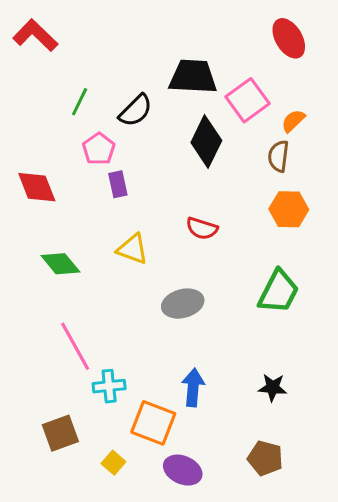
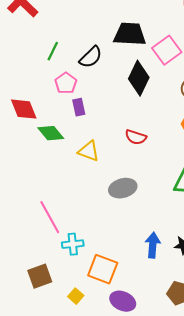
green diamond: (60, 264) -> (51, 133), moved
blue arrow: (193, 388) -> (153, 245), moved

